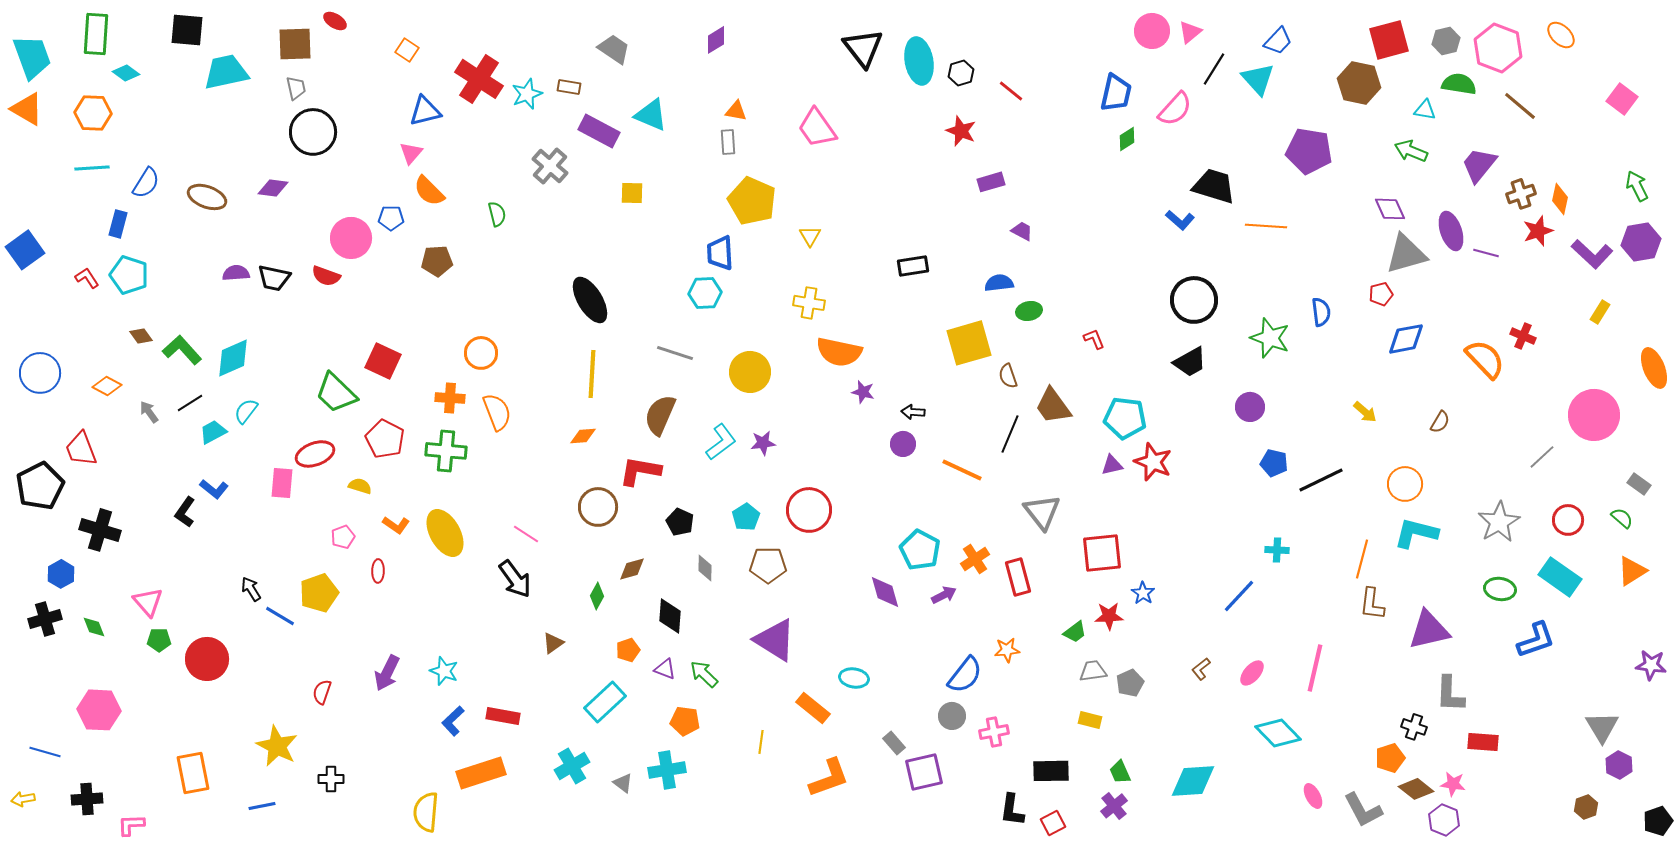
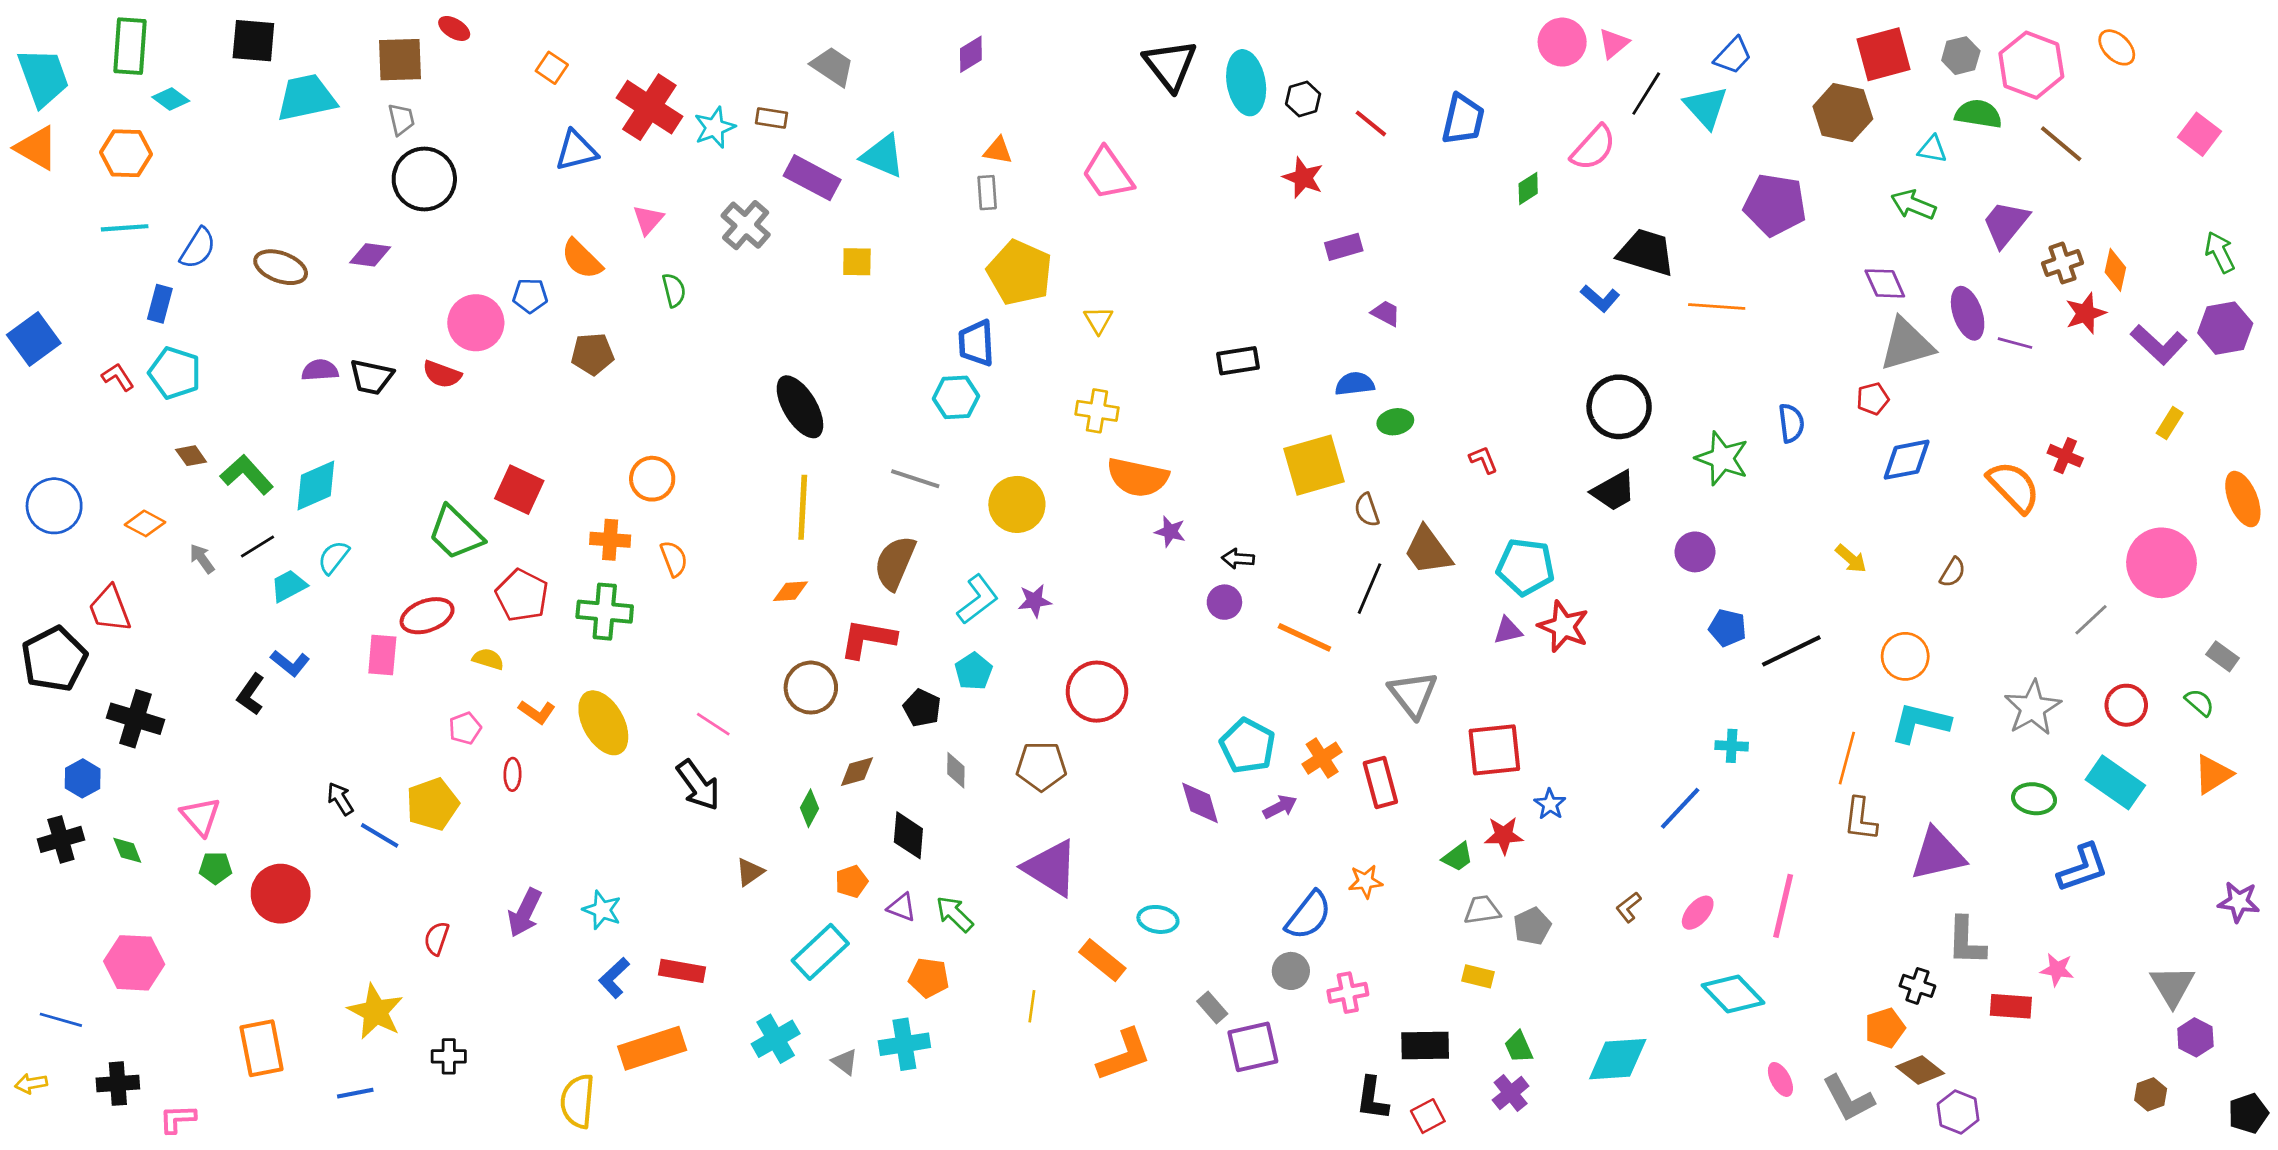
blue trapezoid: (1116, 93) -> (1463, 119), moved
pink triangle: (411, 153) -> (648, 220), moved
orange semicircle: (497, 412) -> (674, 559), size x0.7
cyan pentagon: (746, 517) -> (974, 671), moved
pink star: (1453, 784) -> (2057, 970), moved

